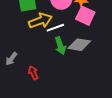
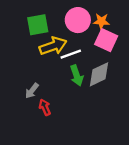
gray diamond: (79, 45) -> (99, 74), turned -35
gray arrow: (11, 59) -> (32, 91), moved

